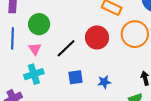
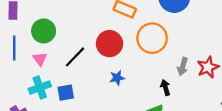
blue square: (75, 77) -> (66, 93), moved
blue star: (104, 82) -> (117, 78), moved

